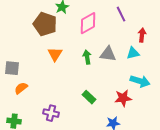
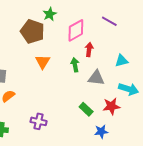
purple line: (121, 14) -> (109, 21), turned -35
red arrow: (142, 35) -> (89, 50), moved
gray triangle: (108, 54) -> (96, 78), moved
green rectangle: (89, 97) -> (86, 109), moved

